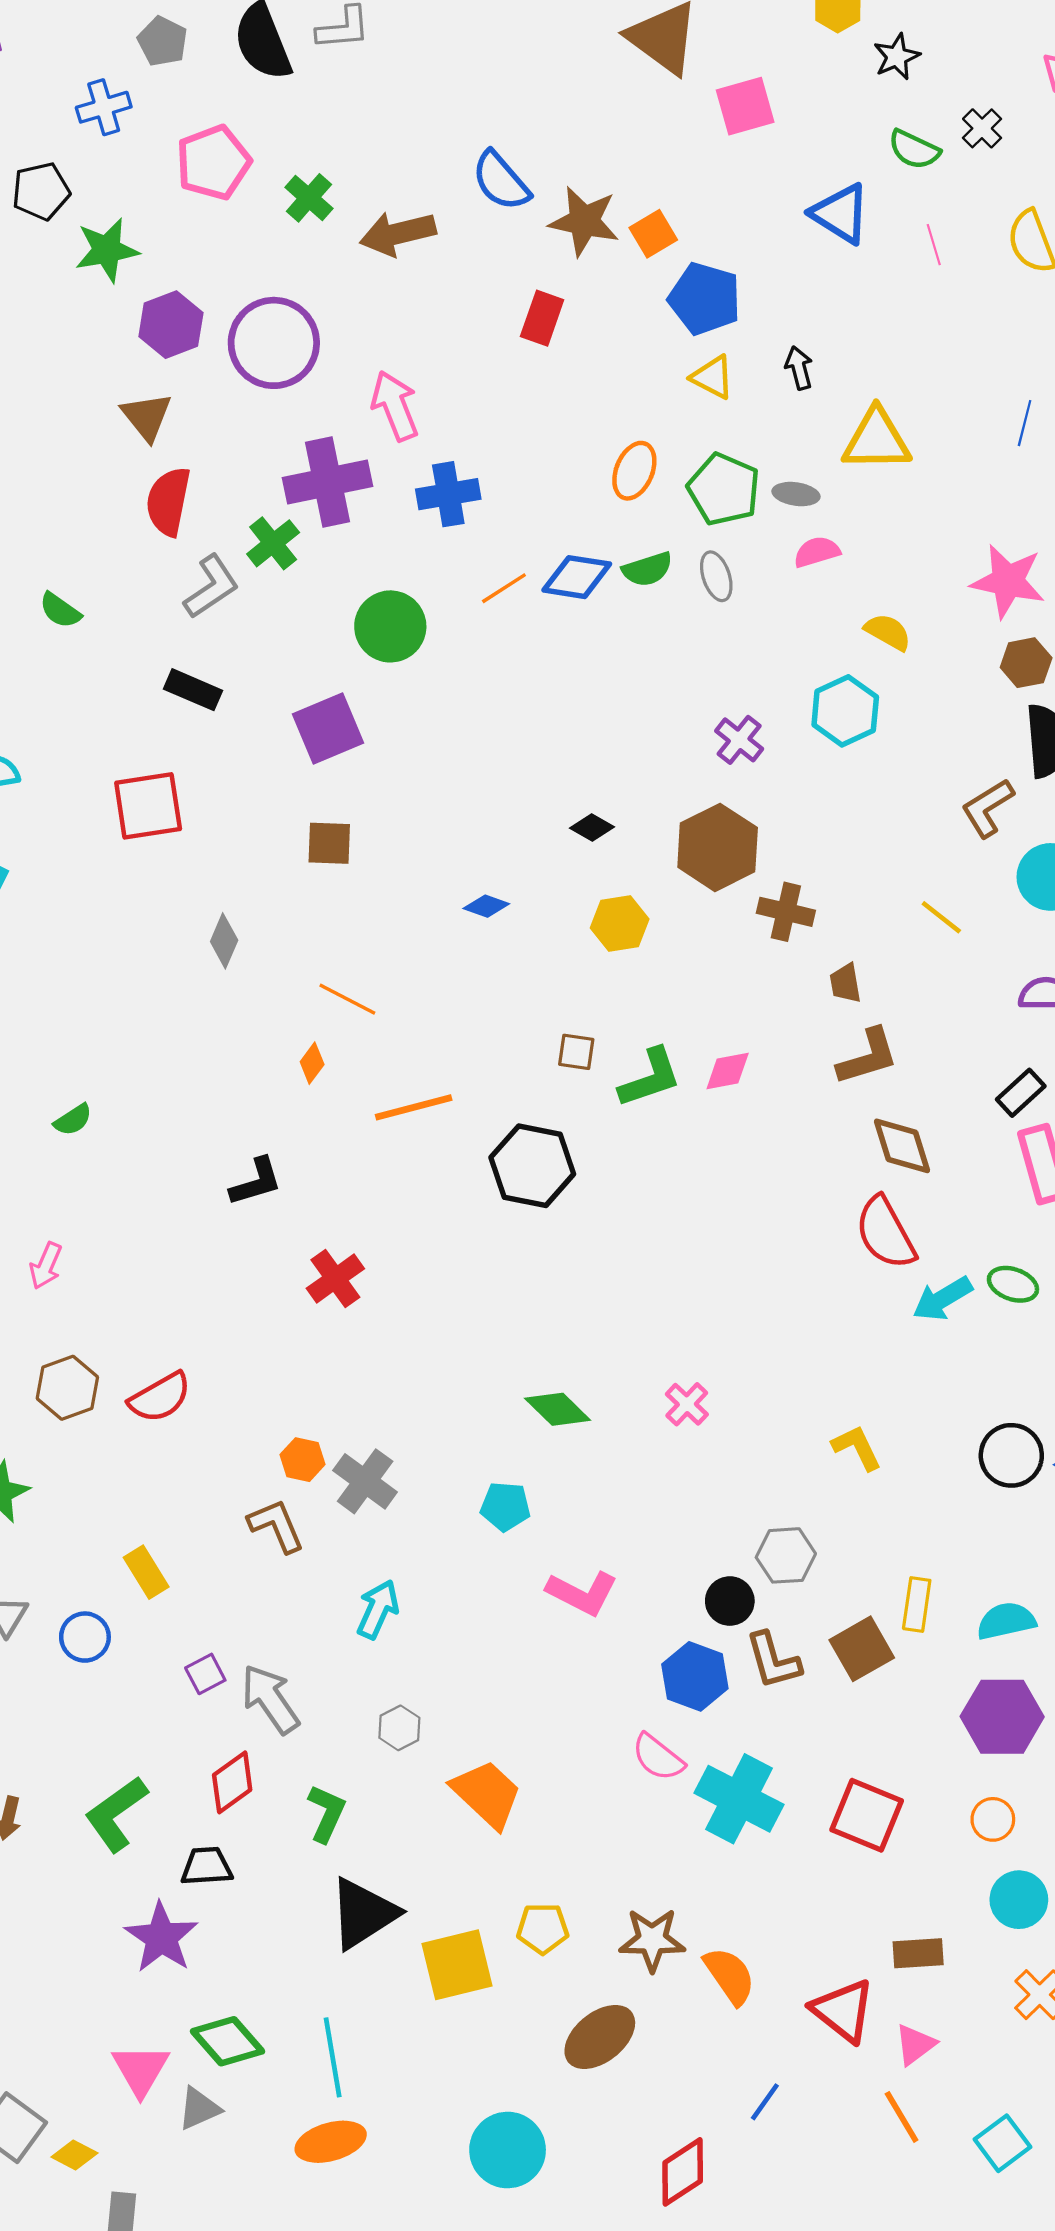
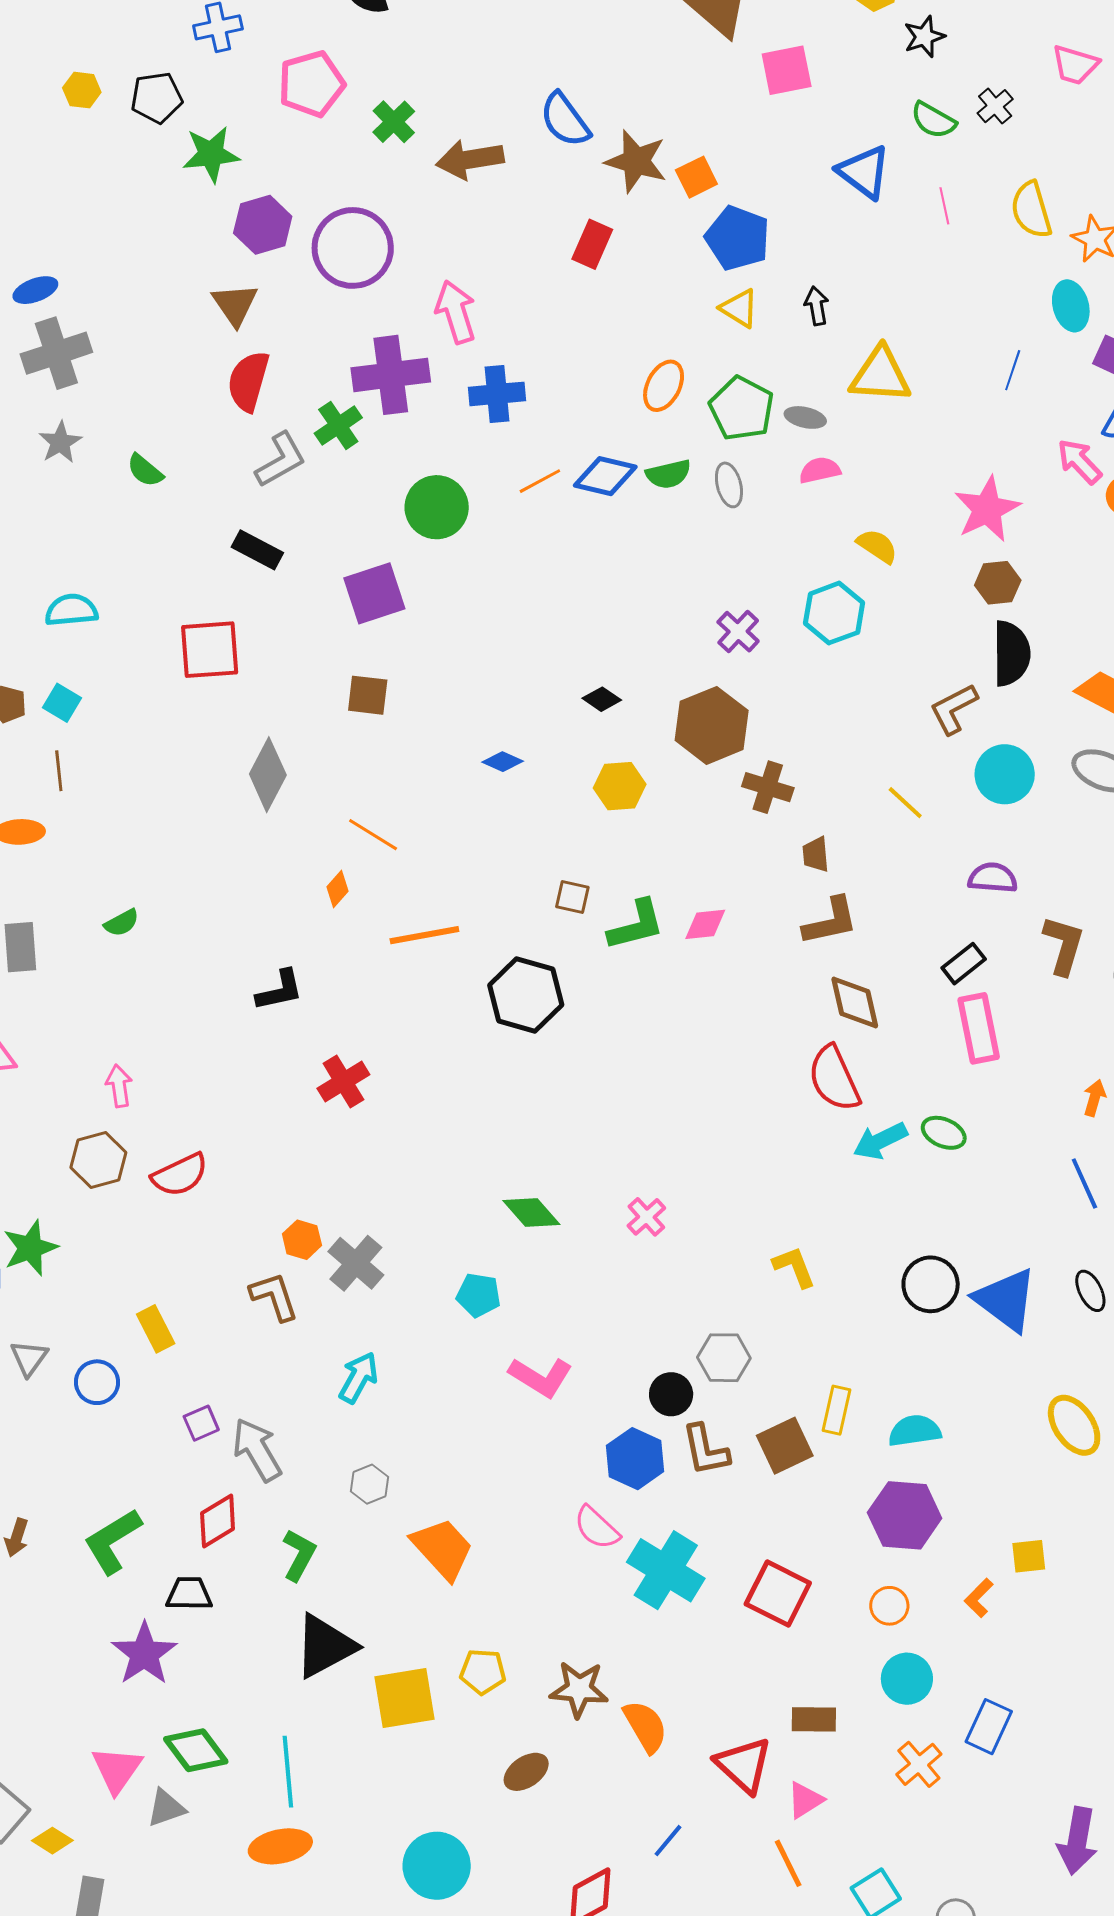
pink star: (1008, 581) -> (987, 509), turned 30
gray diamond: (224, 941) -> (268, 775), size x1.5
pink arrow: (46, 1266) -> (119, 1086), moved, turned 144
brown ellipse: (600, 2037) -> (526, 1772), size x0.7

